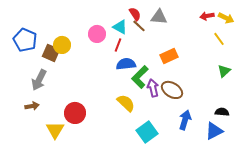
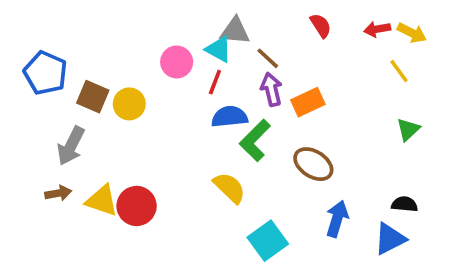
red semicircle: (135, 14) -> (321, 26), moved
gray triangle: (159, 17) -> (235, 31), moved
brown line: (139, 26) -> (268, 58), moved
yellow circle: (62, 45) -> (129, 104), moved
purple arrow: (153, 88) -> (271, 89), moved
yellow triangle: (55, 130) -> (102, 201), moved, turned -42

